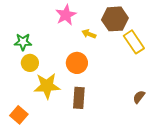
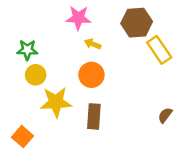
pink star: (66, 15) -> (78, 18), turned 30
yellow arrow: (89, 34) -> (93, 44), moved

